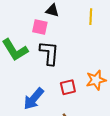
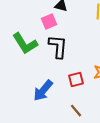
pink square: (40, 27) -> (49, 22), turned -35

